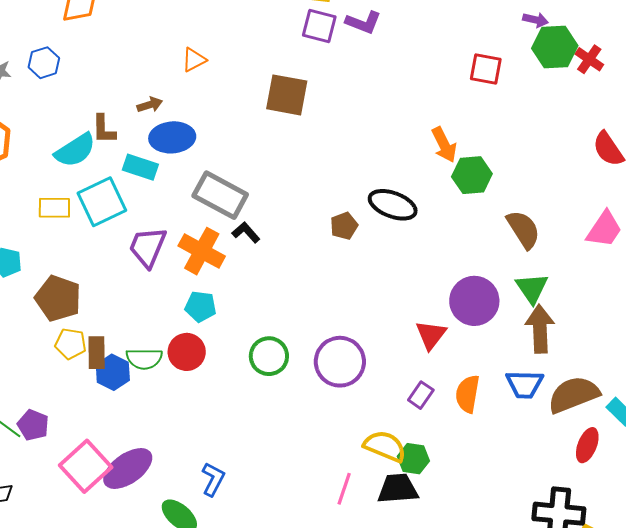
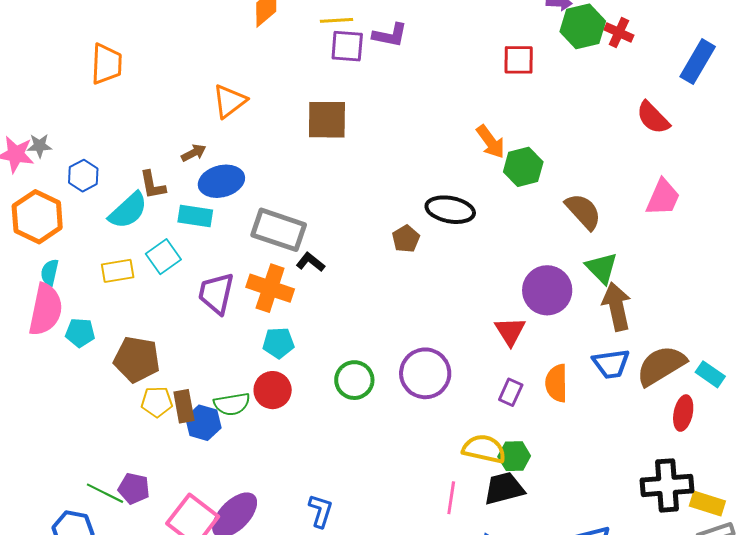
orange triangle: (194, 60) -> (229, 101), size x1.4
blue hexagon: (44, 63) -> (83, 176), moved
cyan square: (102, 202) -> (163, 257), size x0.7

